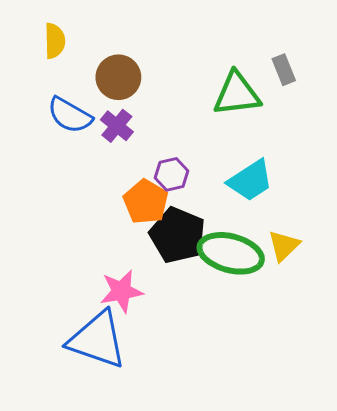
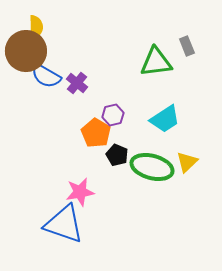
brown circle: (118, 77) -> (26, 51), moved, size x1.4
black pentagon: (178, 235) -> (117, 155), size x0.6

